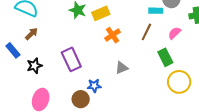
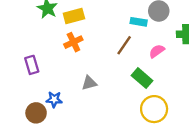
orange cross: (113, 35) -> (73, 42), moved
green rectangle: (165, 57) -> (142, 78), turned -30
purple rectangle: (71, 59) -> (32, 65), size x0.7

